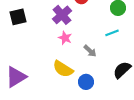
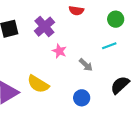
purple cross: (62, 15) -> (44, 27), moved
yellow semicircle: (63, 69) -> (38, 84), moved

